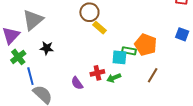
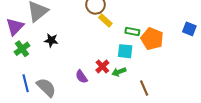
green rectangle: (129, 51) -> (132, 31), moved
red cross: (97, 73) -> (102, 66), turned -32
brown line: (153, 75) -> (144, 88), moved, turned -56
blue line: (30, 76) -> (26, 83), moved

